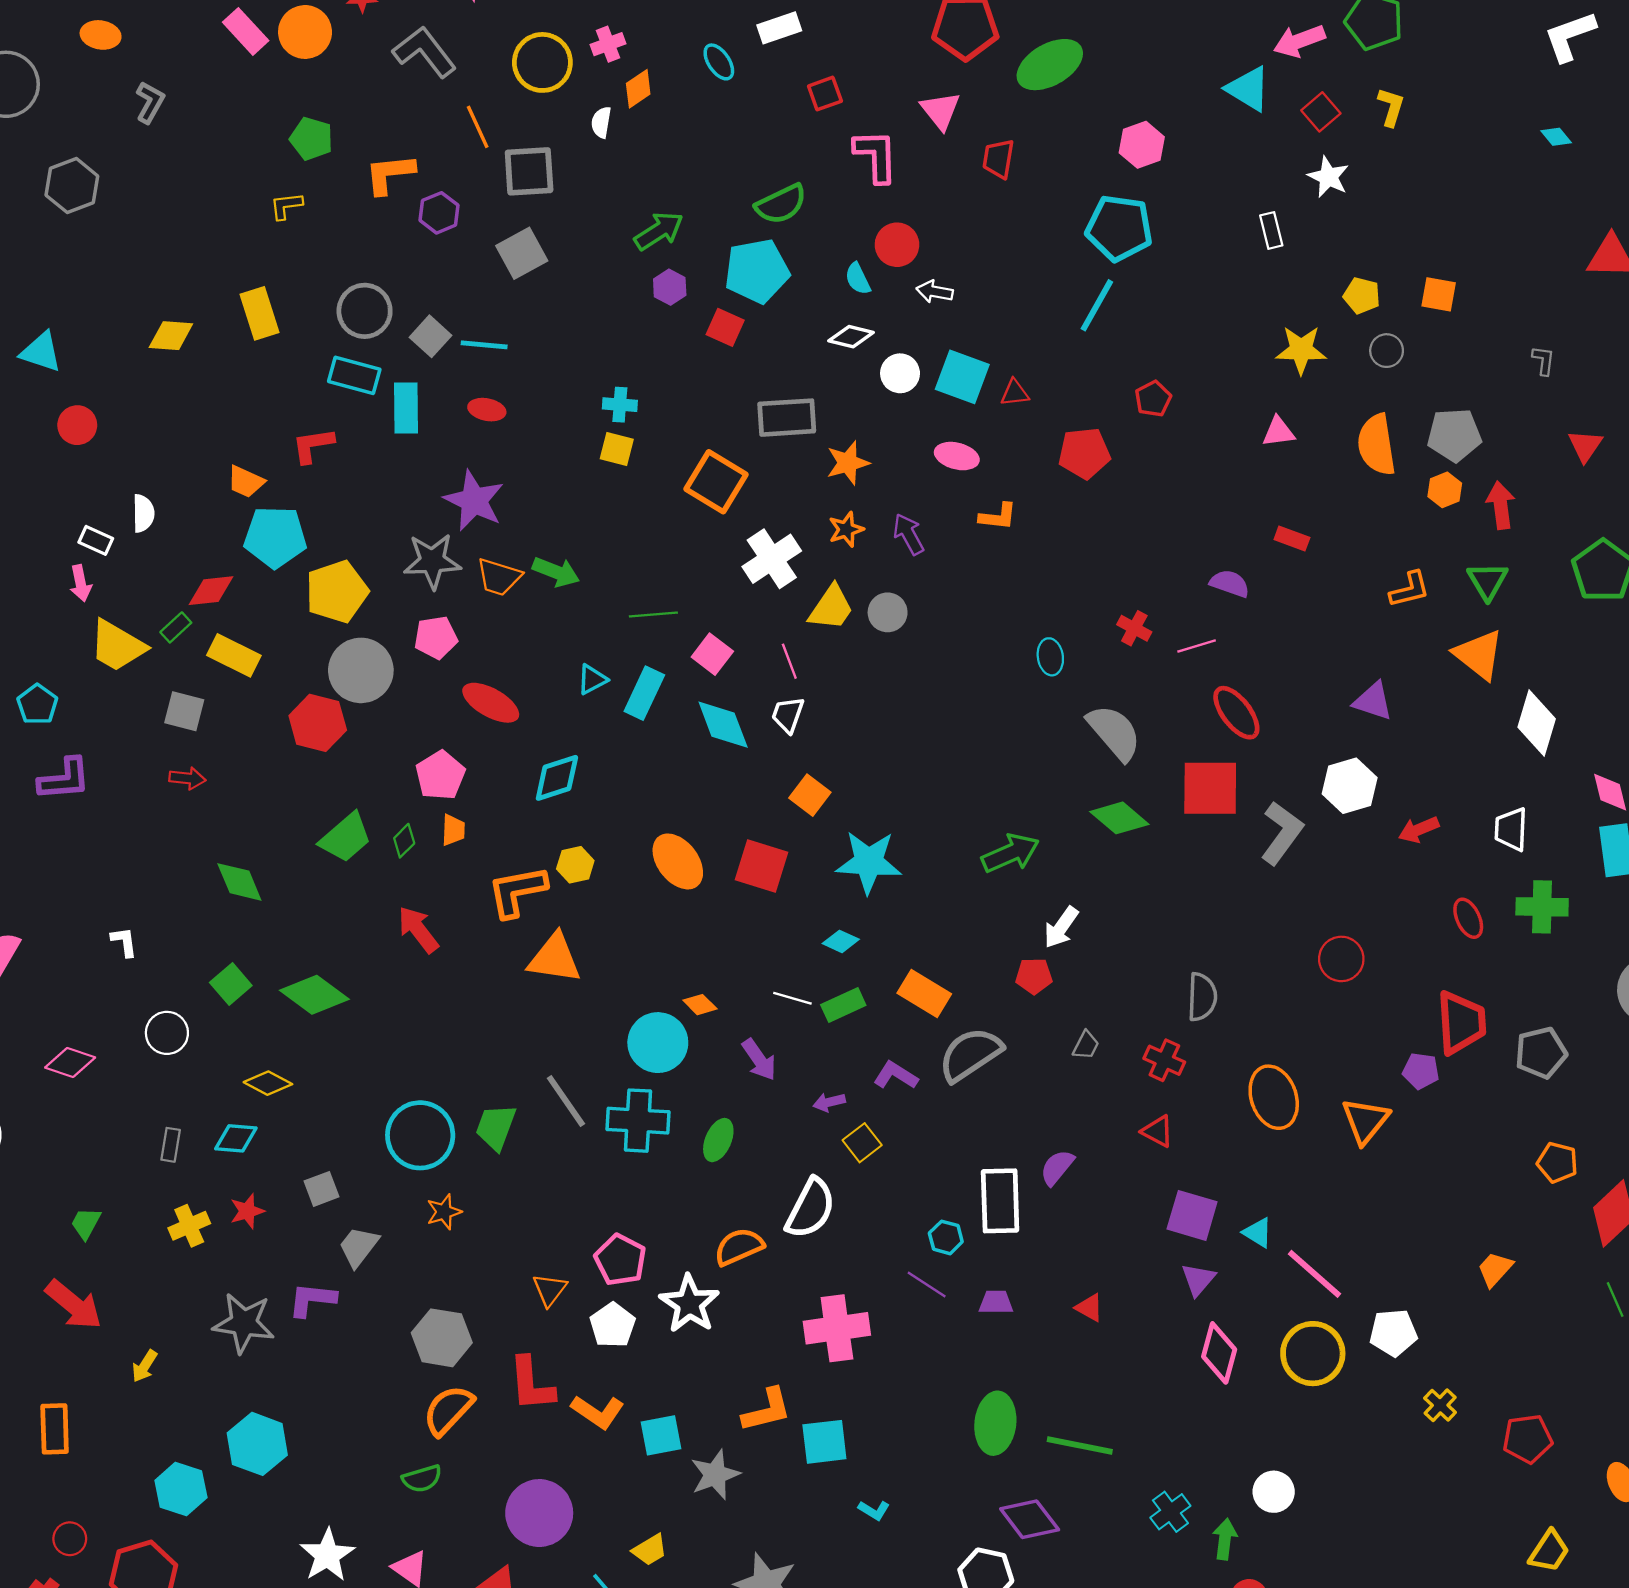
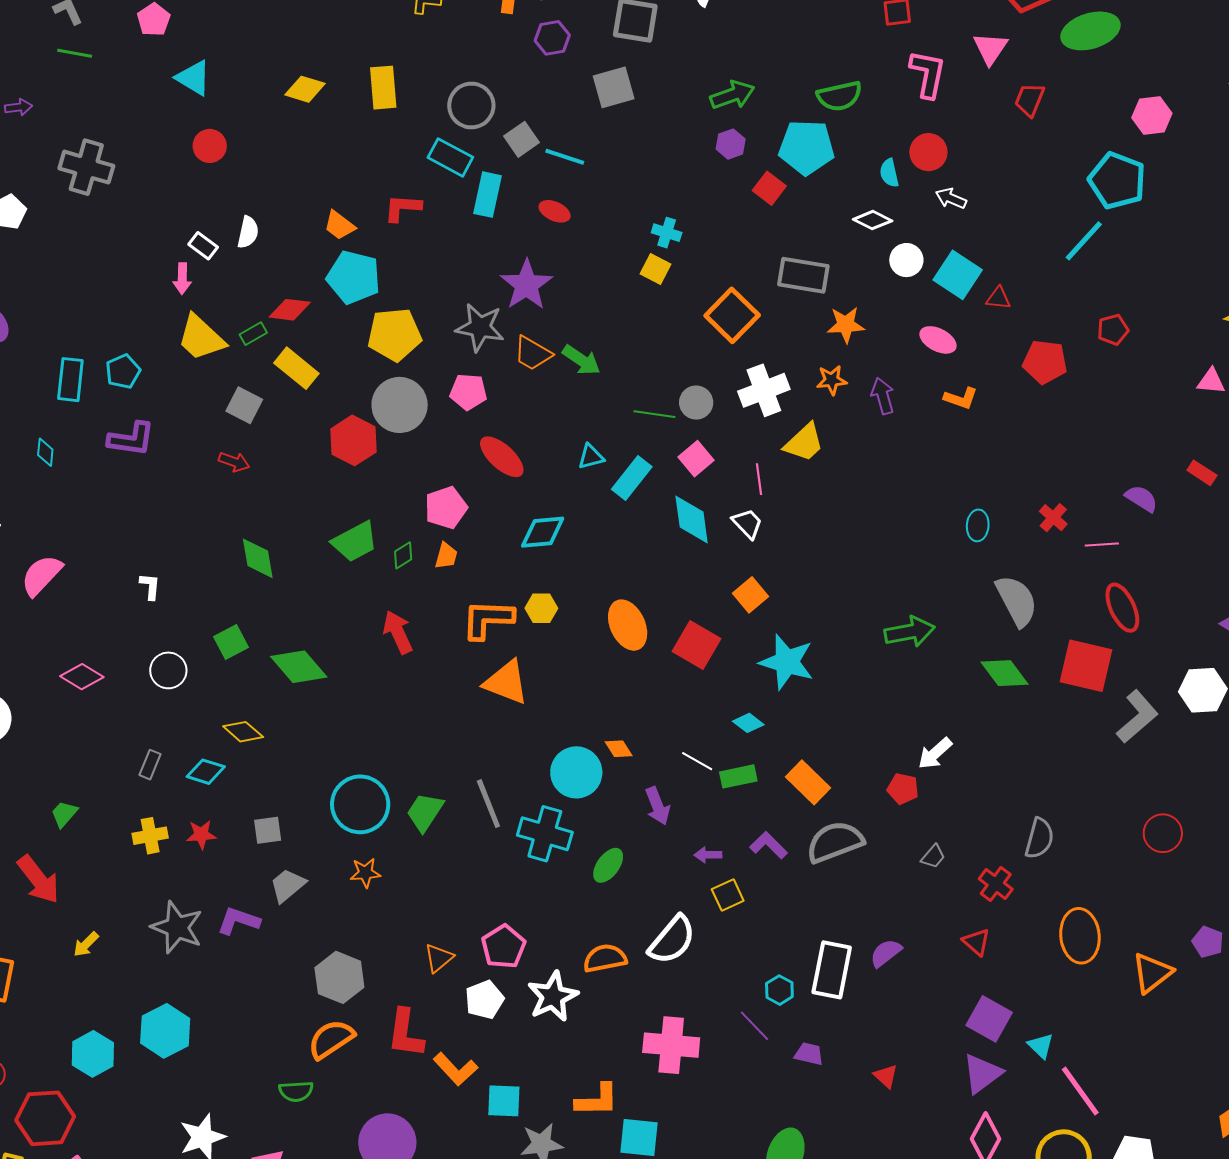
gray circle: (888, 612) -> (696, 403), moved
white trapezoid: (788, 715) -> (747, 524), turned 104
green arrow: (1010, 853) -> (910, 632), moved
purple triangle: (1198, 1280) -> (982, 1074), size x1.4

